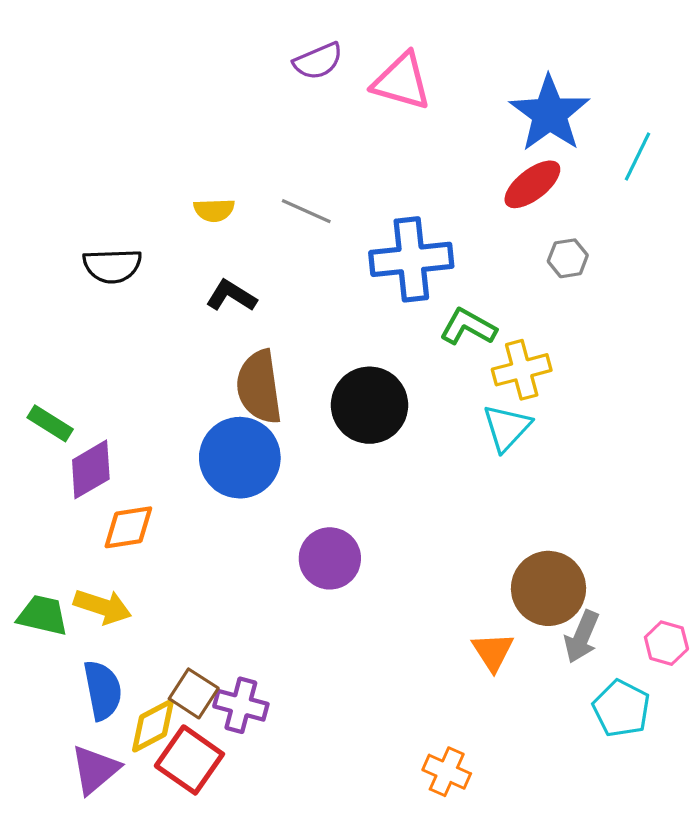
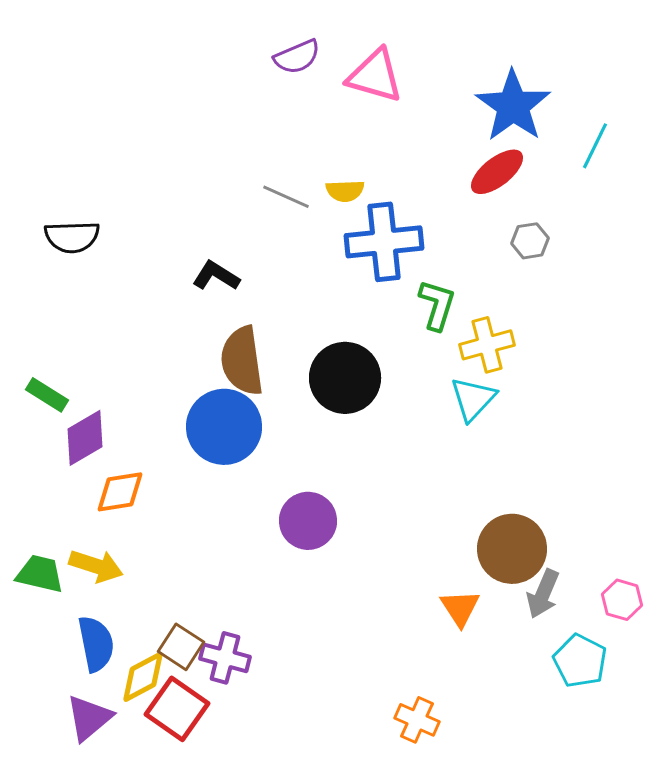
yellow semicircle: (214, 210) -> (345, 191), moved
black semicircle: (112, 266) -> (72, 237), moved
green L-shape: (468, 327) -> (437, 305), turned 78

